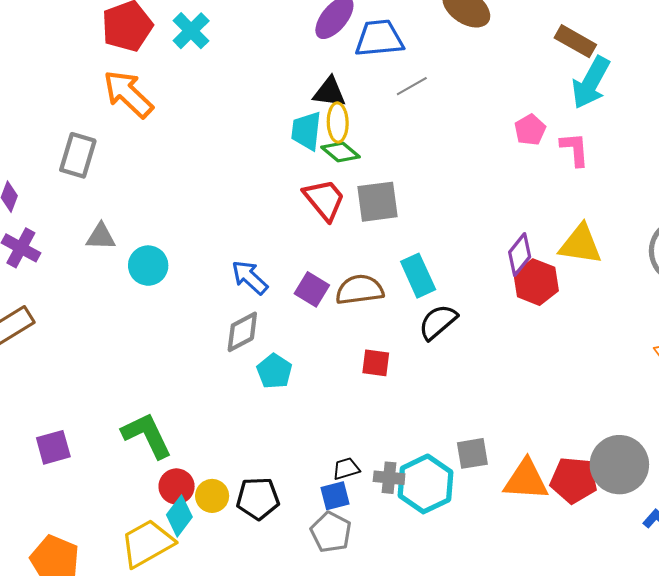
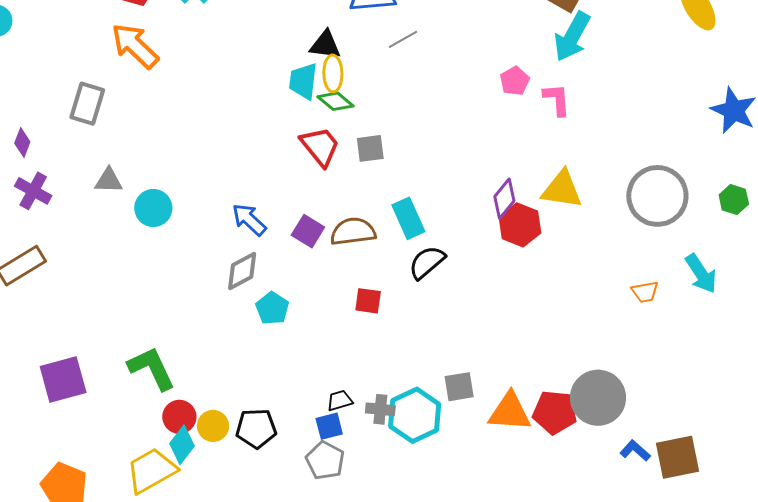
gray square: (377, 202) -> (370, 148), size x0.7
purple square: (53, 447) -> (63, 379), size x1.4

